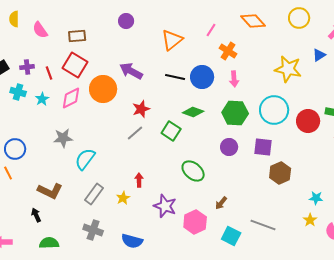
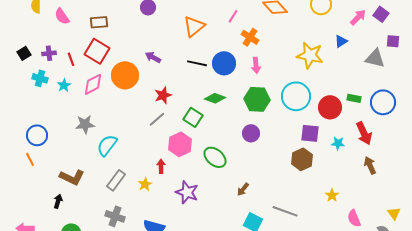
purple arrow: (131, 71) -> (153, 57), size x0.7
purple square: (263, 147) -> (310, 133), moved
cyan star: (316, 198) -> (338, 143), moved
black arrow: (36, 215) -> (58, 201), turned 40
yellow star: (310, 220) -> (332, 195), moved
pink hexagon: (195, 222) -> (180, 144), moved

